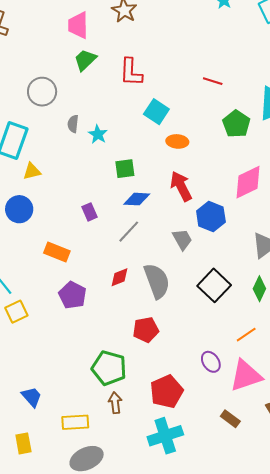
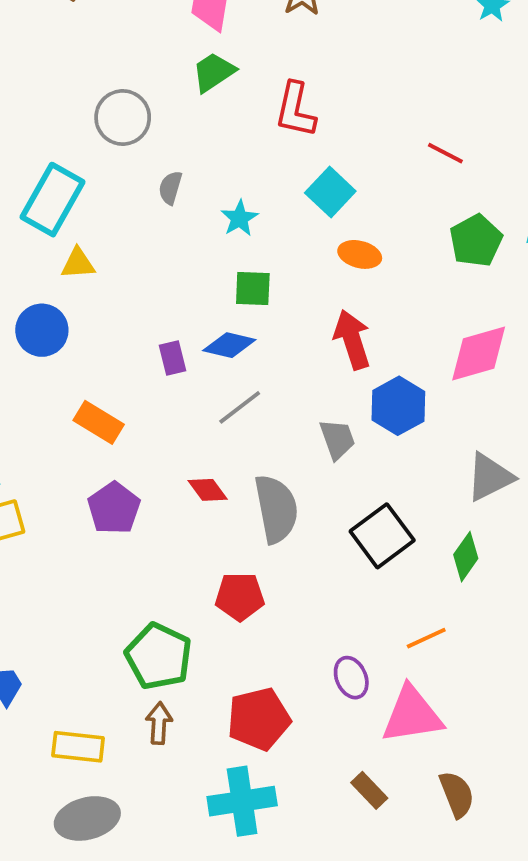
cyan star: (98, 134) -> (240, 218), moved
blue diamond: (137, 199) -> (229, 345), moved
red diamond: (120, 277) -> (208, 490), turned 65

